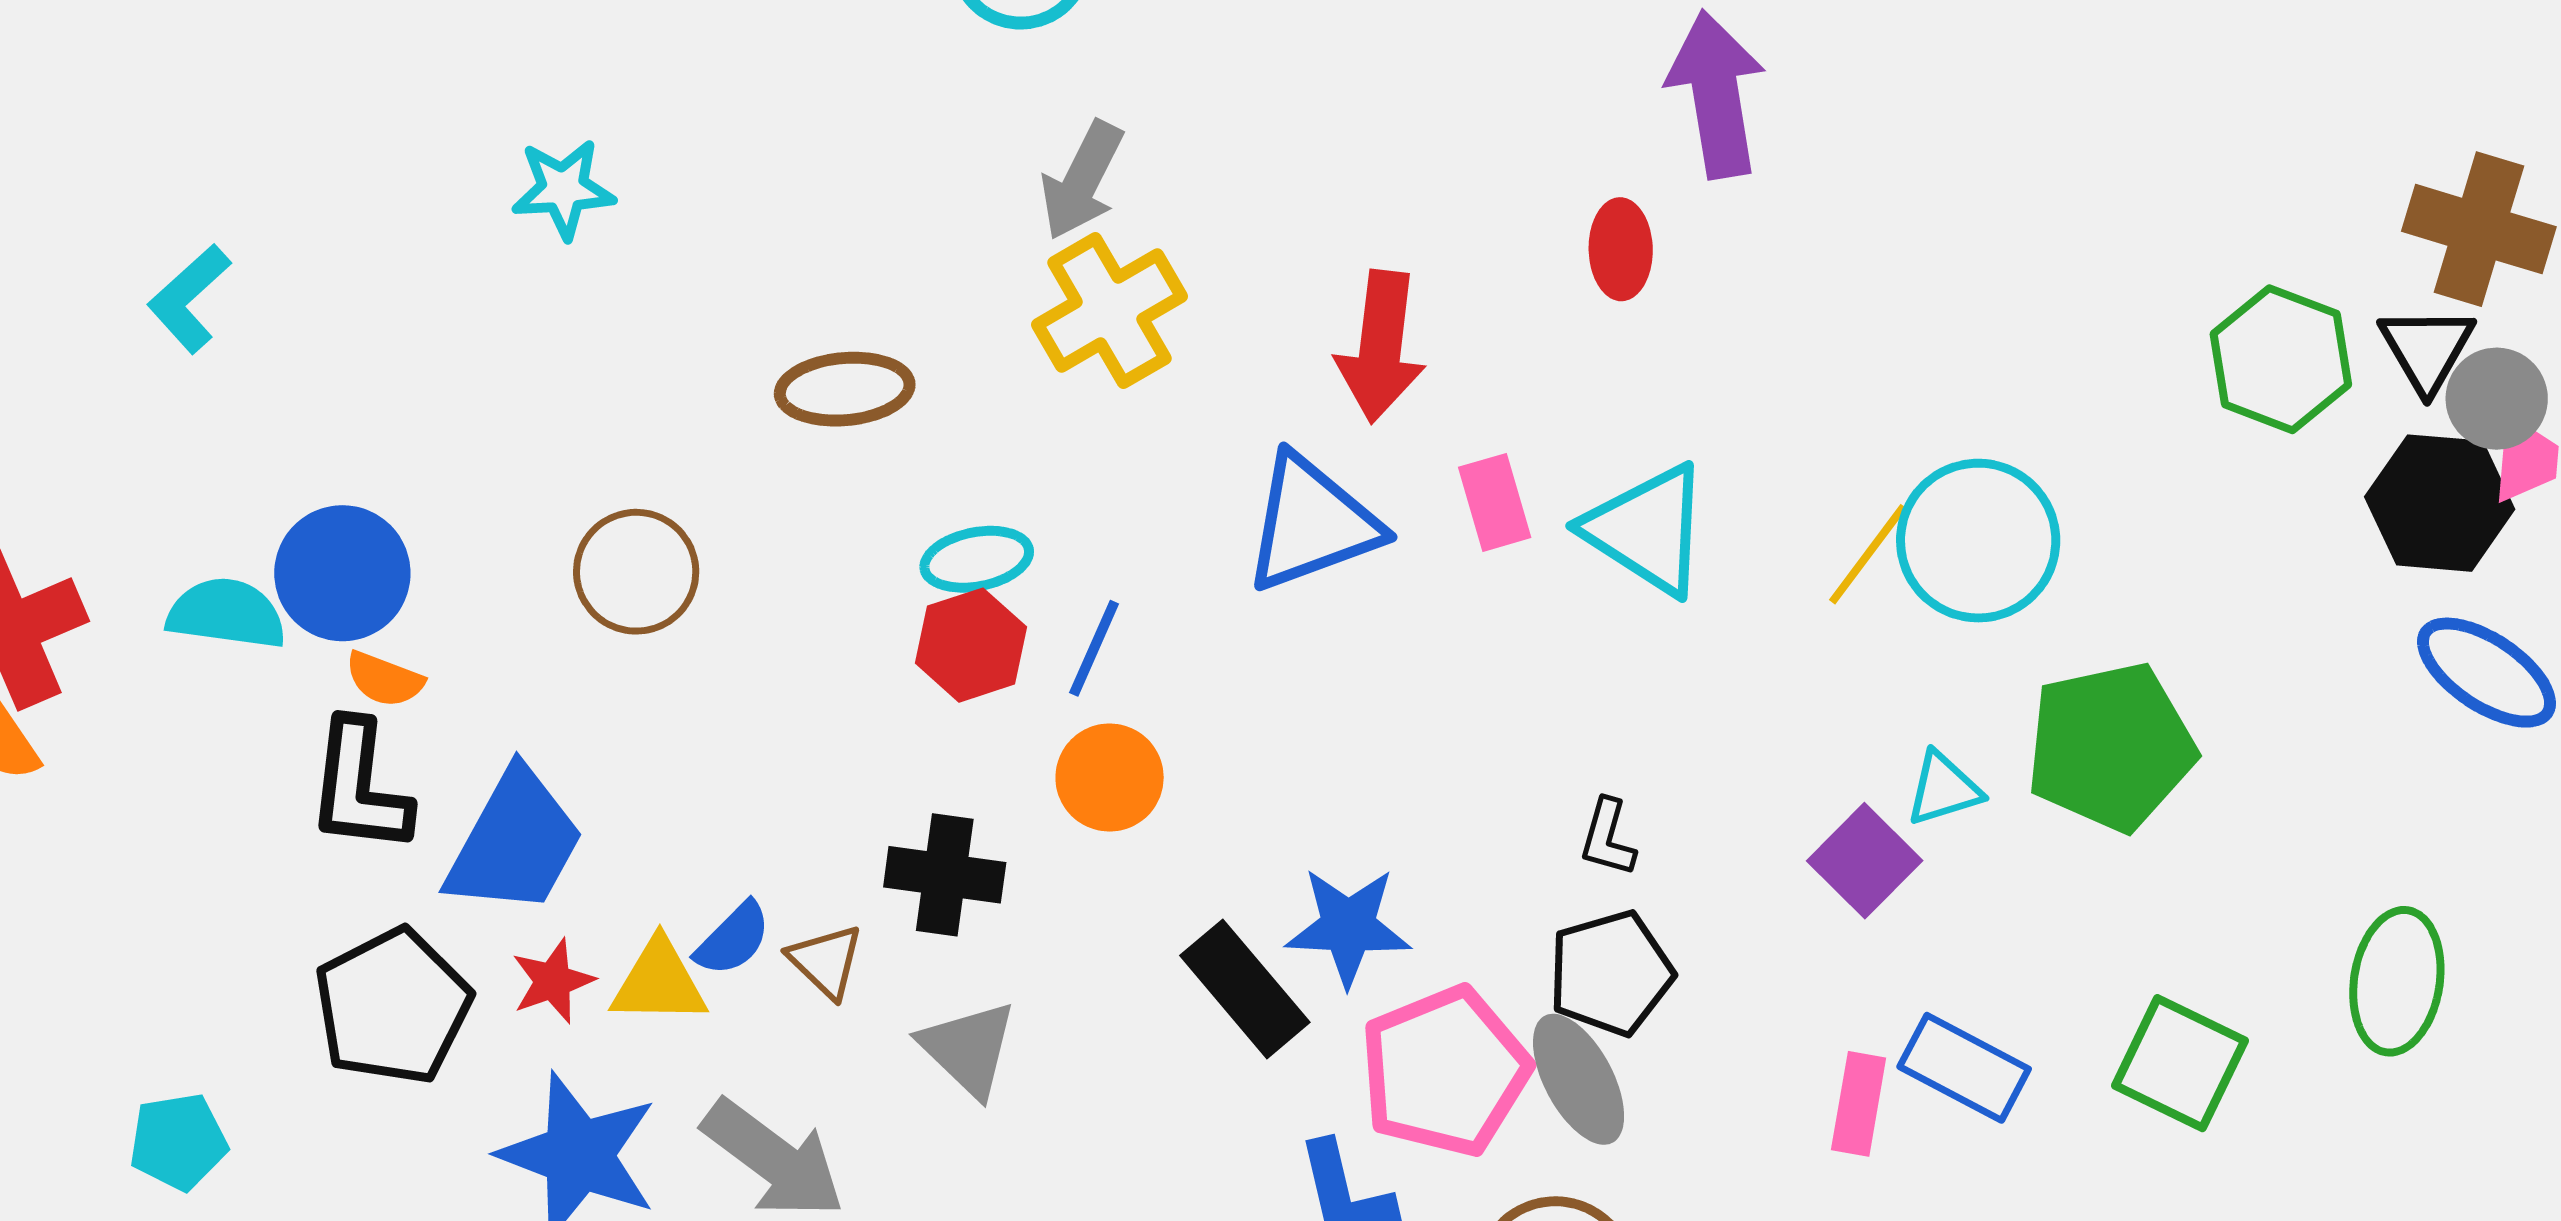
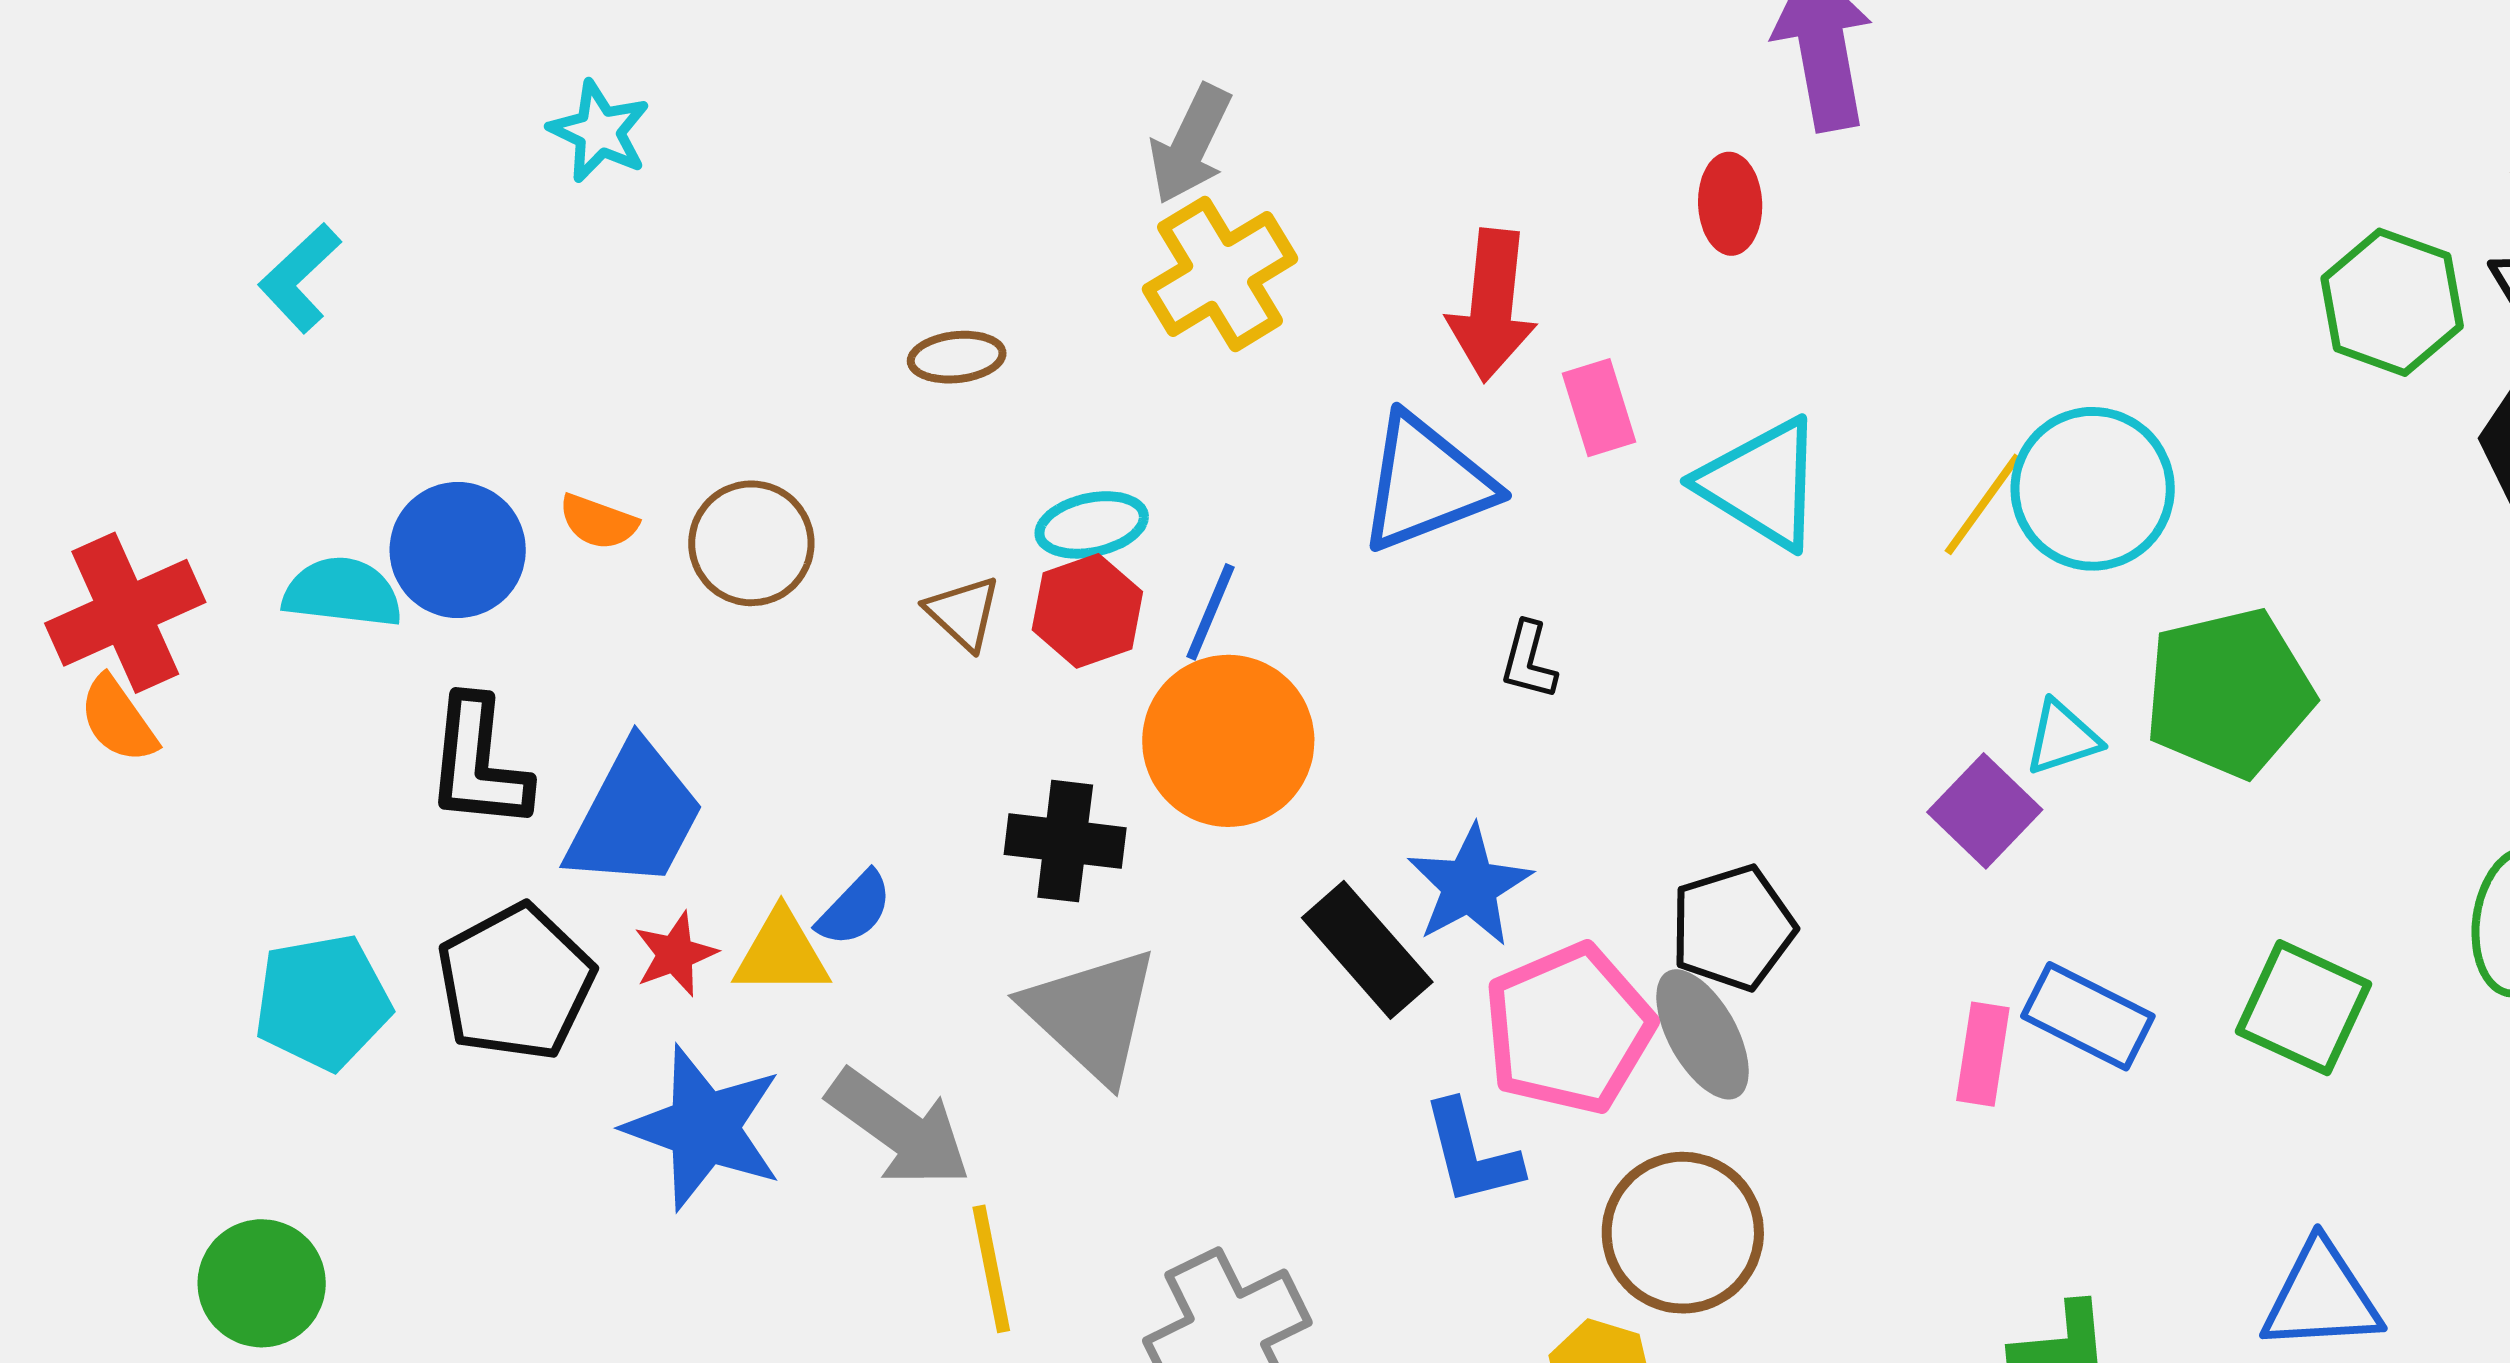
cyan star: (563, 189) -> (599, 131), moved, turned 30
brown ellipse: (845, 389) -> (957, 357), size x0.7
pink rectangle: (1495, 502) -> (1599, 408), moved
orange semicircle: (384, 679) -> (598, 522), moved
orange circle: (1110, 778) -> (1228, 741), size x1.6
black L-shape: (1608, 838) -> (1529, 660), moved
blue star: (1348, 927) -> (1469, 886), turned -30
brown triangle: (826, 961) -> (963, 613), moved
gray triangle: (968, 1049) -> (1092, 1015), size x1.4
cyan pentagon: (178, 1142) -> (322, 1002), moved, size x1.4

